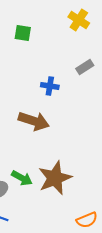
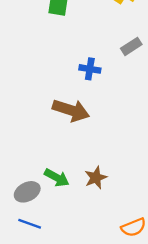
brown star: (55, 178) -> (96, 178), size x0.6

